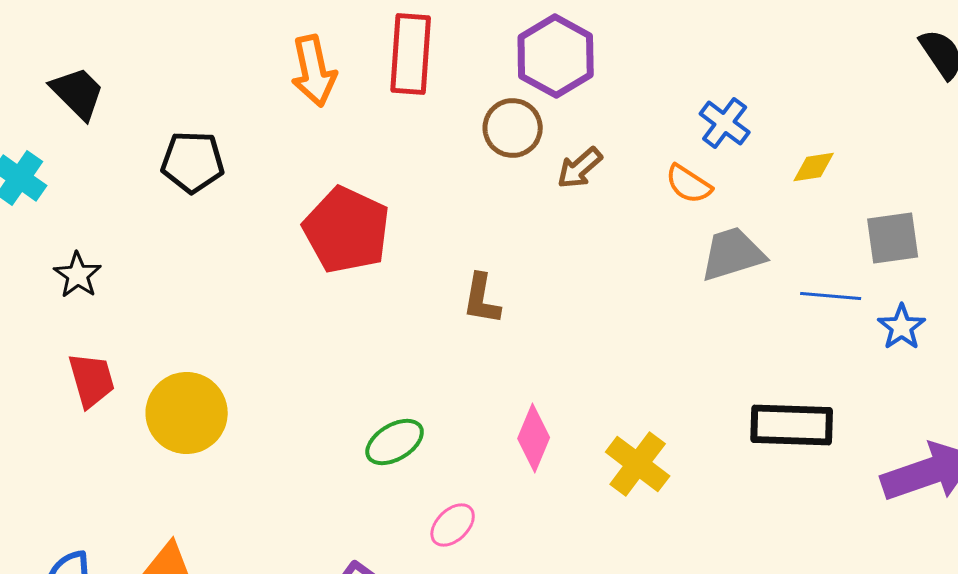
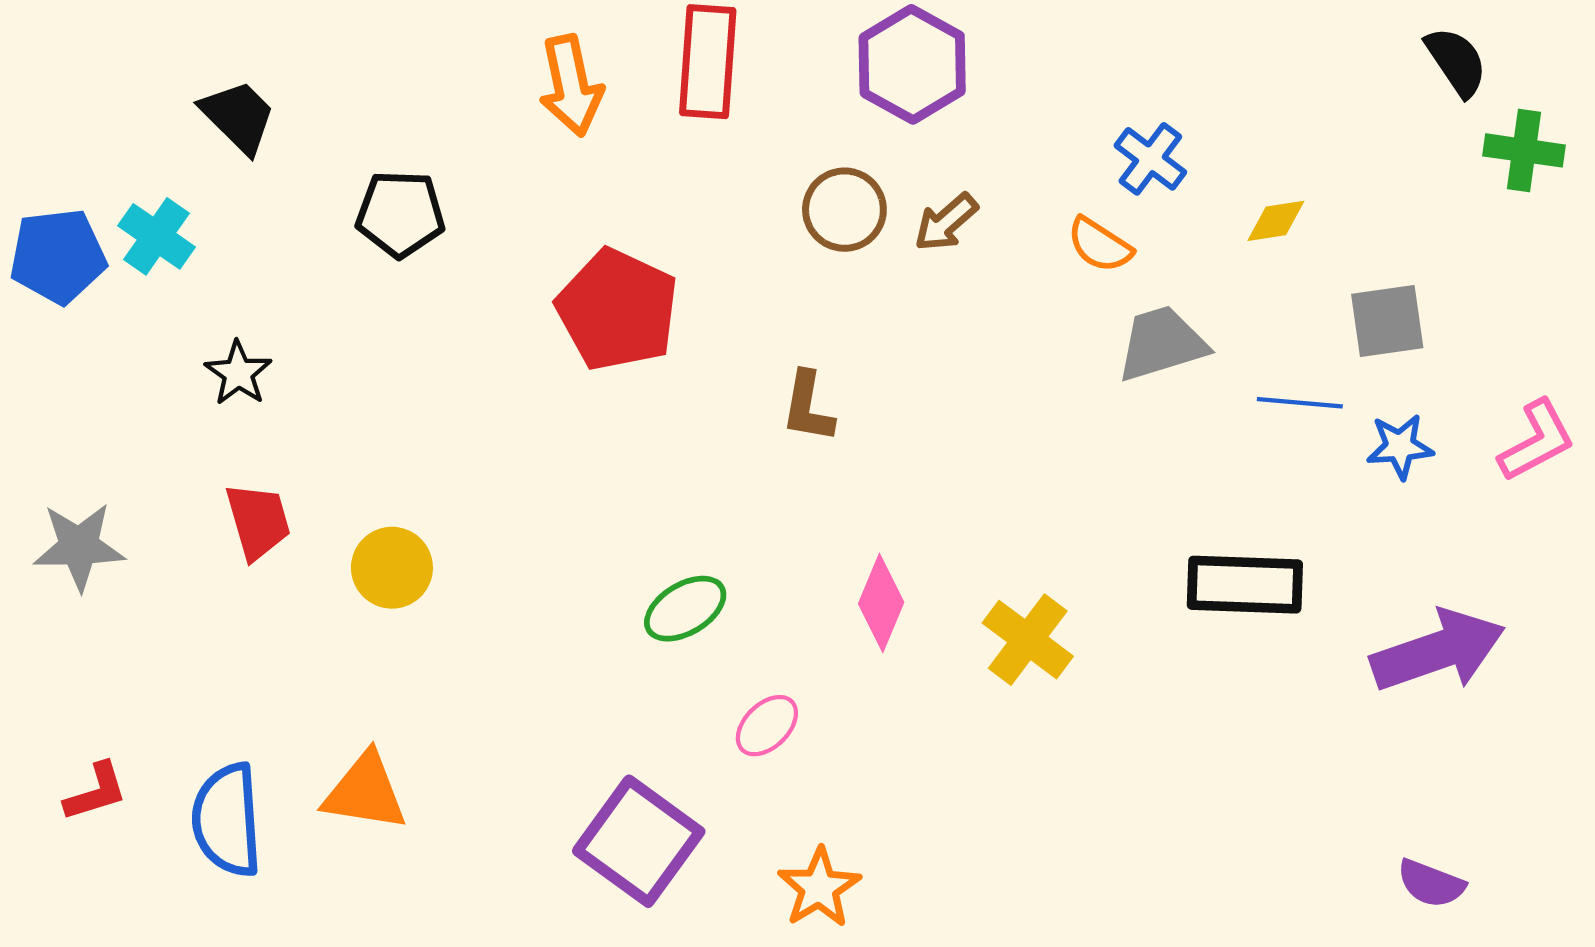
brown circle: (513, 128) -> (844, 210), moved
blue star: (902, 327) -> (1400, 446), turned 30
yellow circle: (187, 413) -> (392, 568), size x0.7

